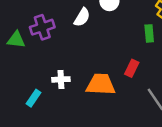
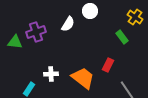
green rectangle: (149, 33) -> (122, 37), turned -32
orange trapezoid: (101, 84) -> (83, 78), turned 35

